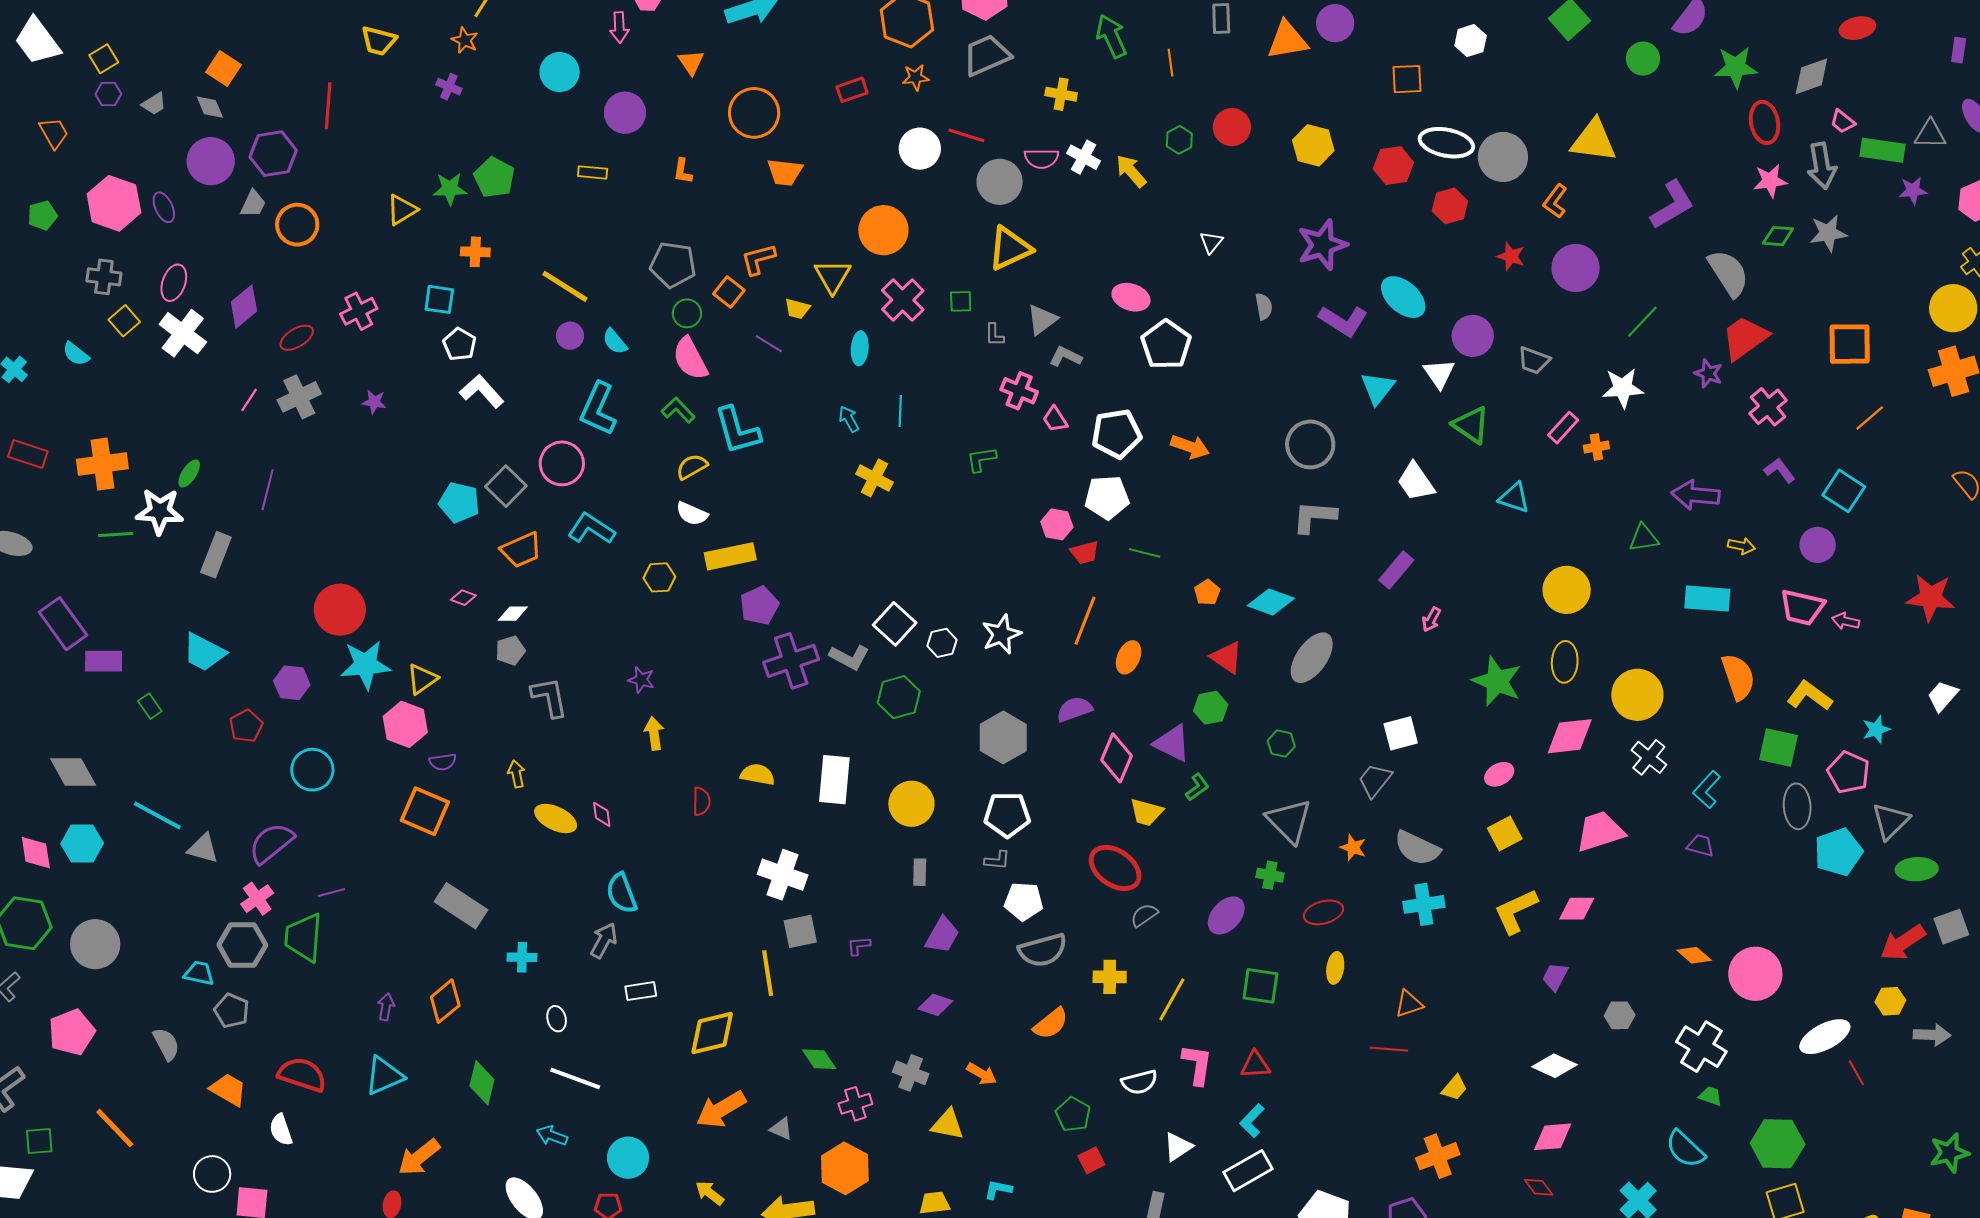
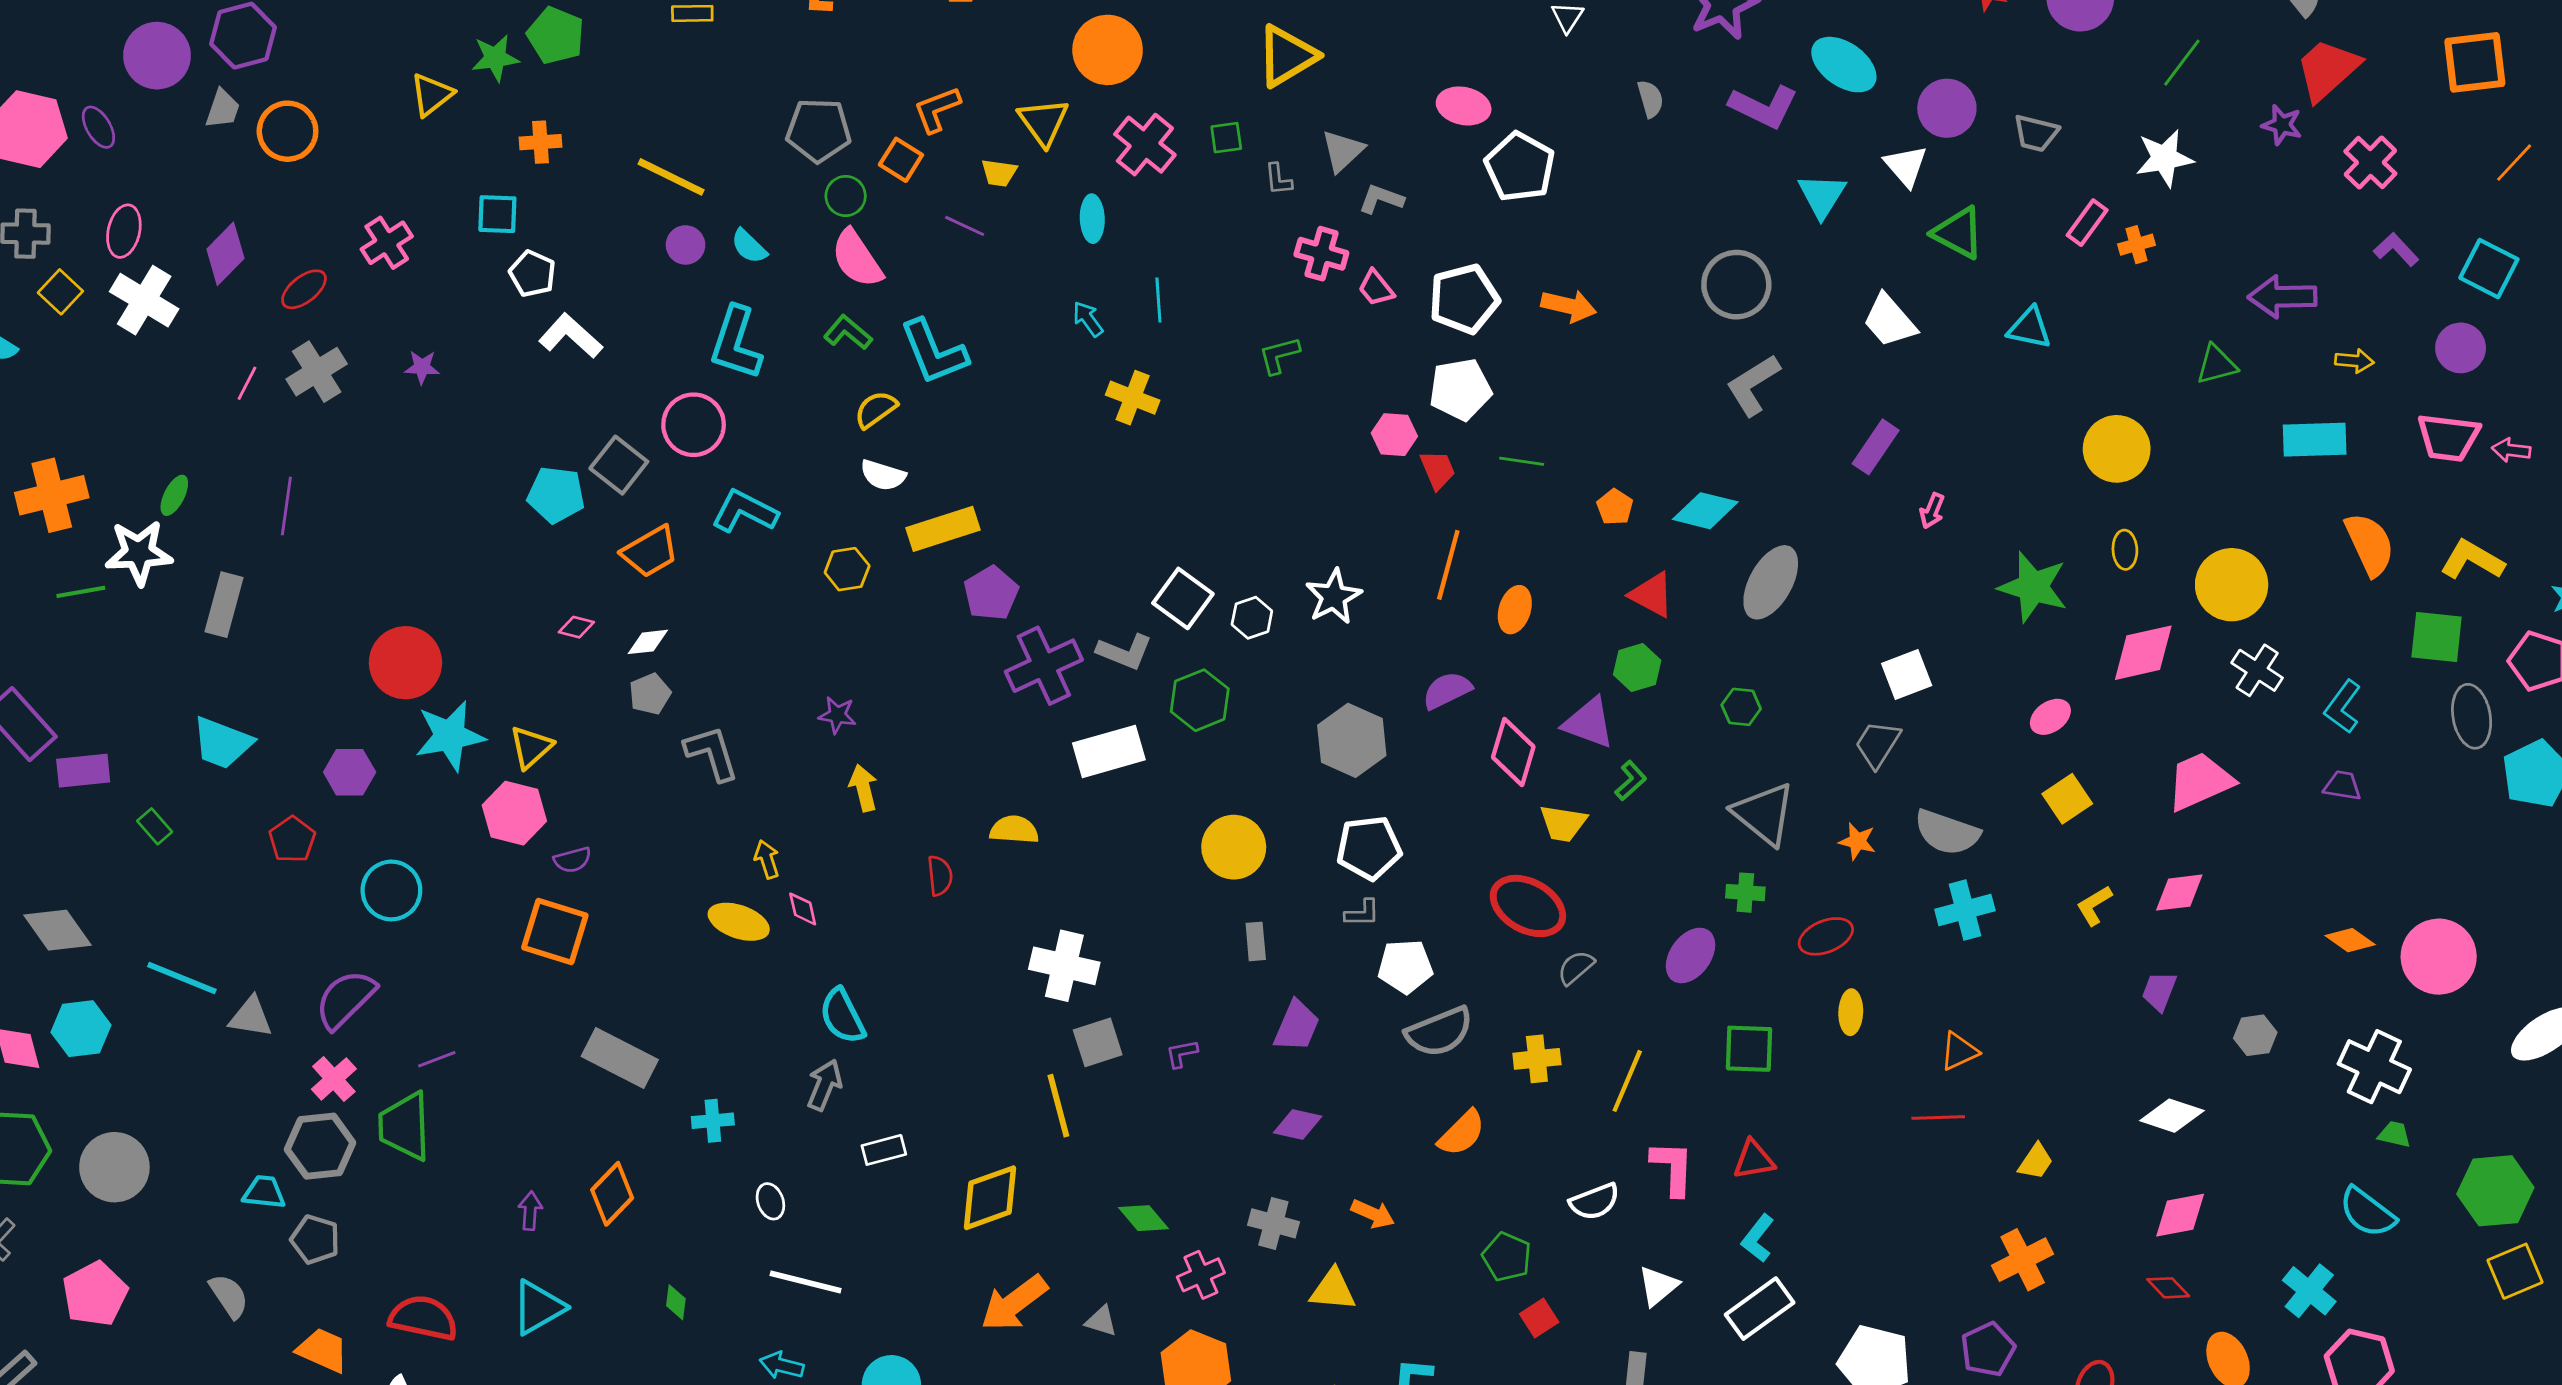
gray L-shape: (1314, 517) -> (1753, 385), turned -30
red trapezoid: (1085, 553) -> (1438, 470), turned -92
yellow ellipse: (1565, 662) -> (2125, 550), size x0.7
yellow arrow: (516, 774) -> (767, 859), moved
white rectangle: (834, 780) -> (1109, 751), moved, turned 75
yellow L-shape: (1516, 911) -> (2094, 905), size x0.6
green diamond: (482, 1083) -> (676, 1302), size x0.6

